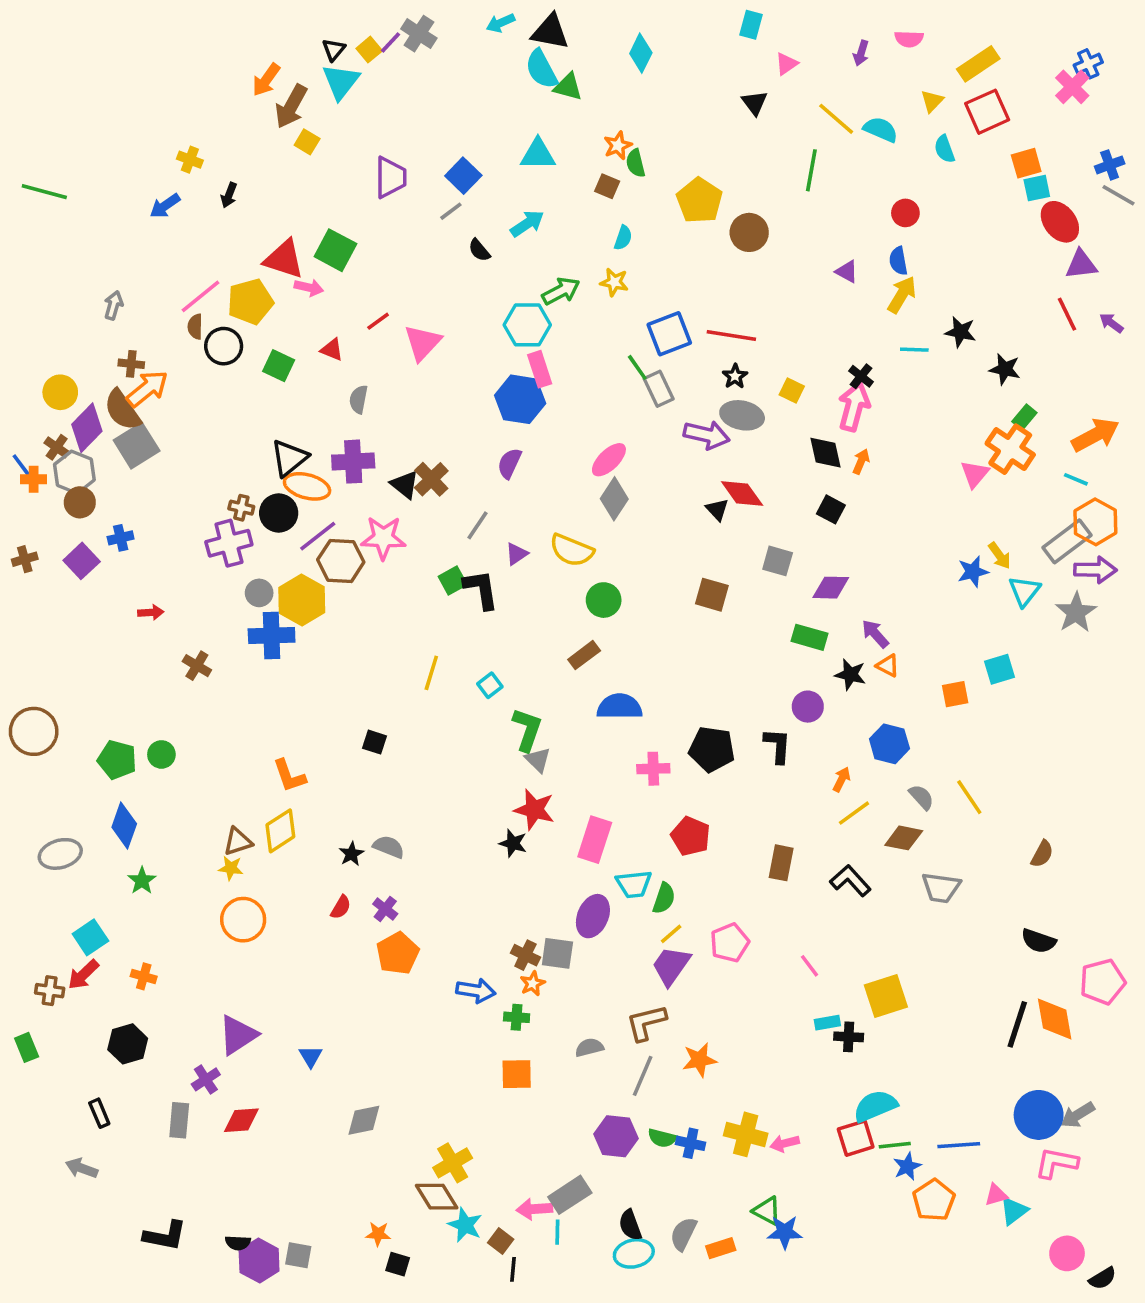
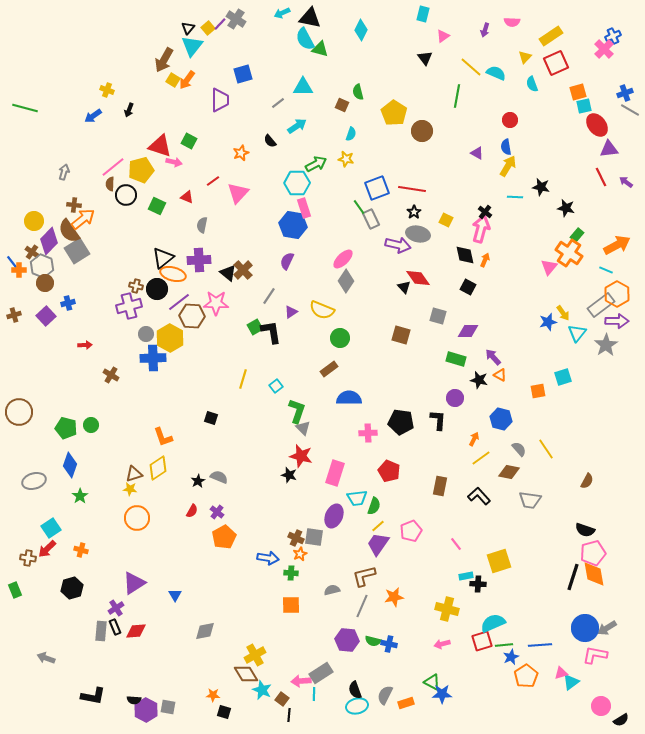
orange arrow: (266, 80) -> (187, 80), moved
orange star: (618, 145) -> (241, 153), moved
blue square: (463, 176) -> (243, 74), moved, turned 30
gray line: (451, 211) -> (278, 103), moved
green square: (335, 250) -> (189, 141), size x0.7
pink pentagon: (1103, 982) -> (593, 553), moved
black rectangle: (99, 1113) -> (115, 627), moved
yellow cross: (746, 1134) -> (447, 609), moved

